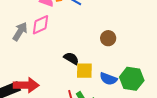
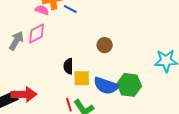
black semicircle: (71, 58) -> (68, 66), turned -119
blue semicircle: (108, 79) -> (106, 86), size x1.4

